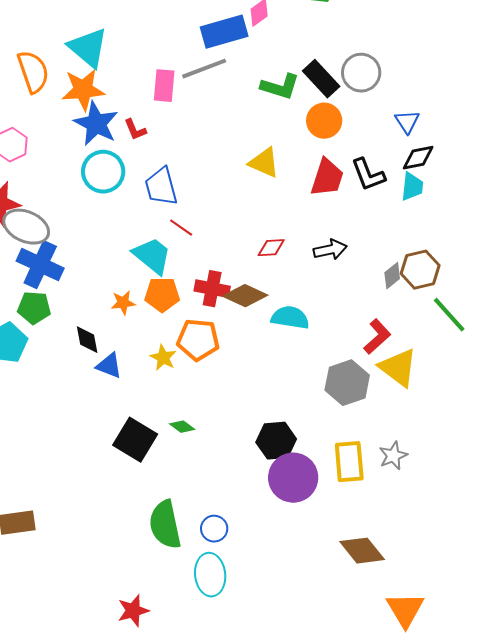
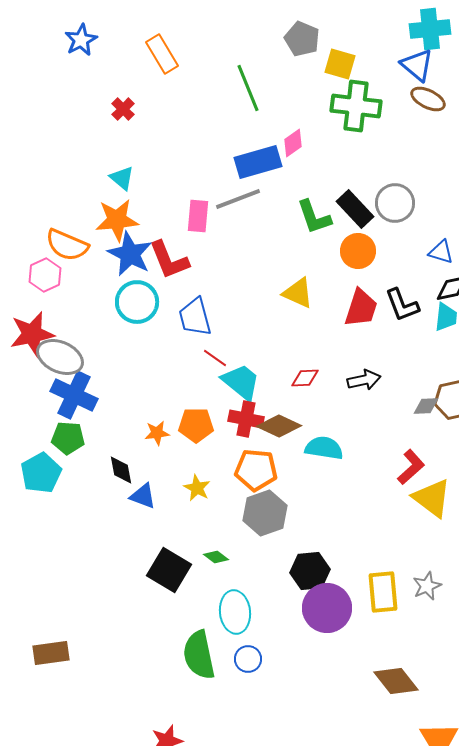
cyan triangle: (88, 48) -> (122, 178), size x0.6
orange semicircle: (33, 72) -> (67, 245), moved, turned 132
green L-shape: (280, 87) -> (314, 217), turned 54
blue triangle: (407, 122) -> (441, 252), turned -40
red L-shape: (135, 130) -> (169, 260), size x1.8
cyan trapezoid: (152, 256) -> (241, 382), moved
gray diamond: (392, 276) -> (426, 406), turned 36
orange pentagon: (198, 340) -> (256, 470), moved
gray hexagon: (347, 383) -> (265, 513), moved
cyan ellipse: (210, 575) -> (235, 612), moved

